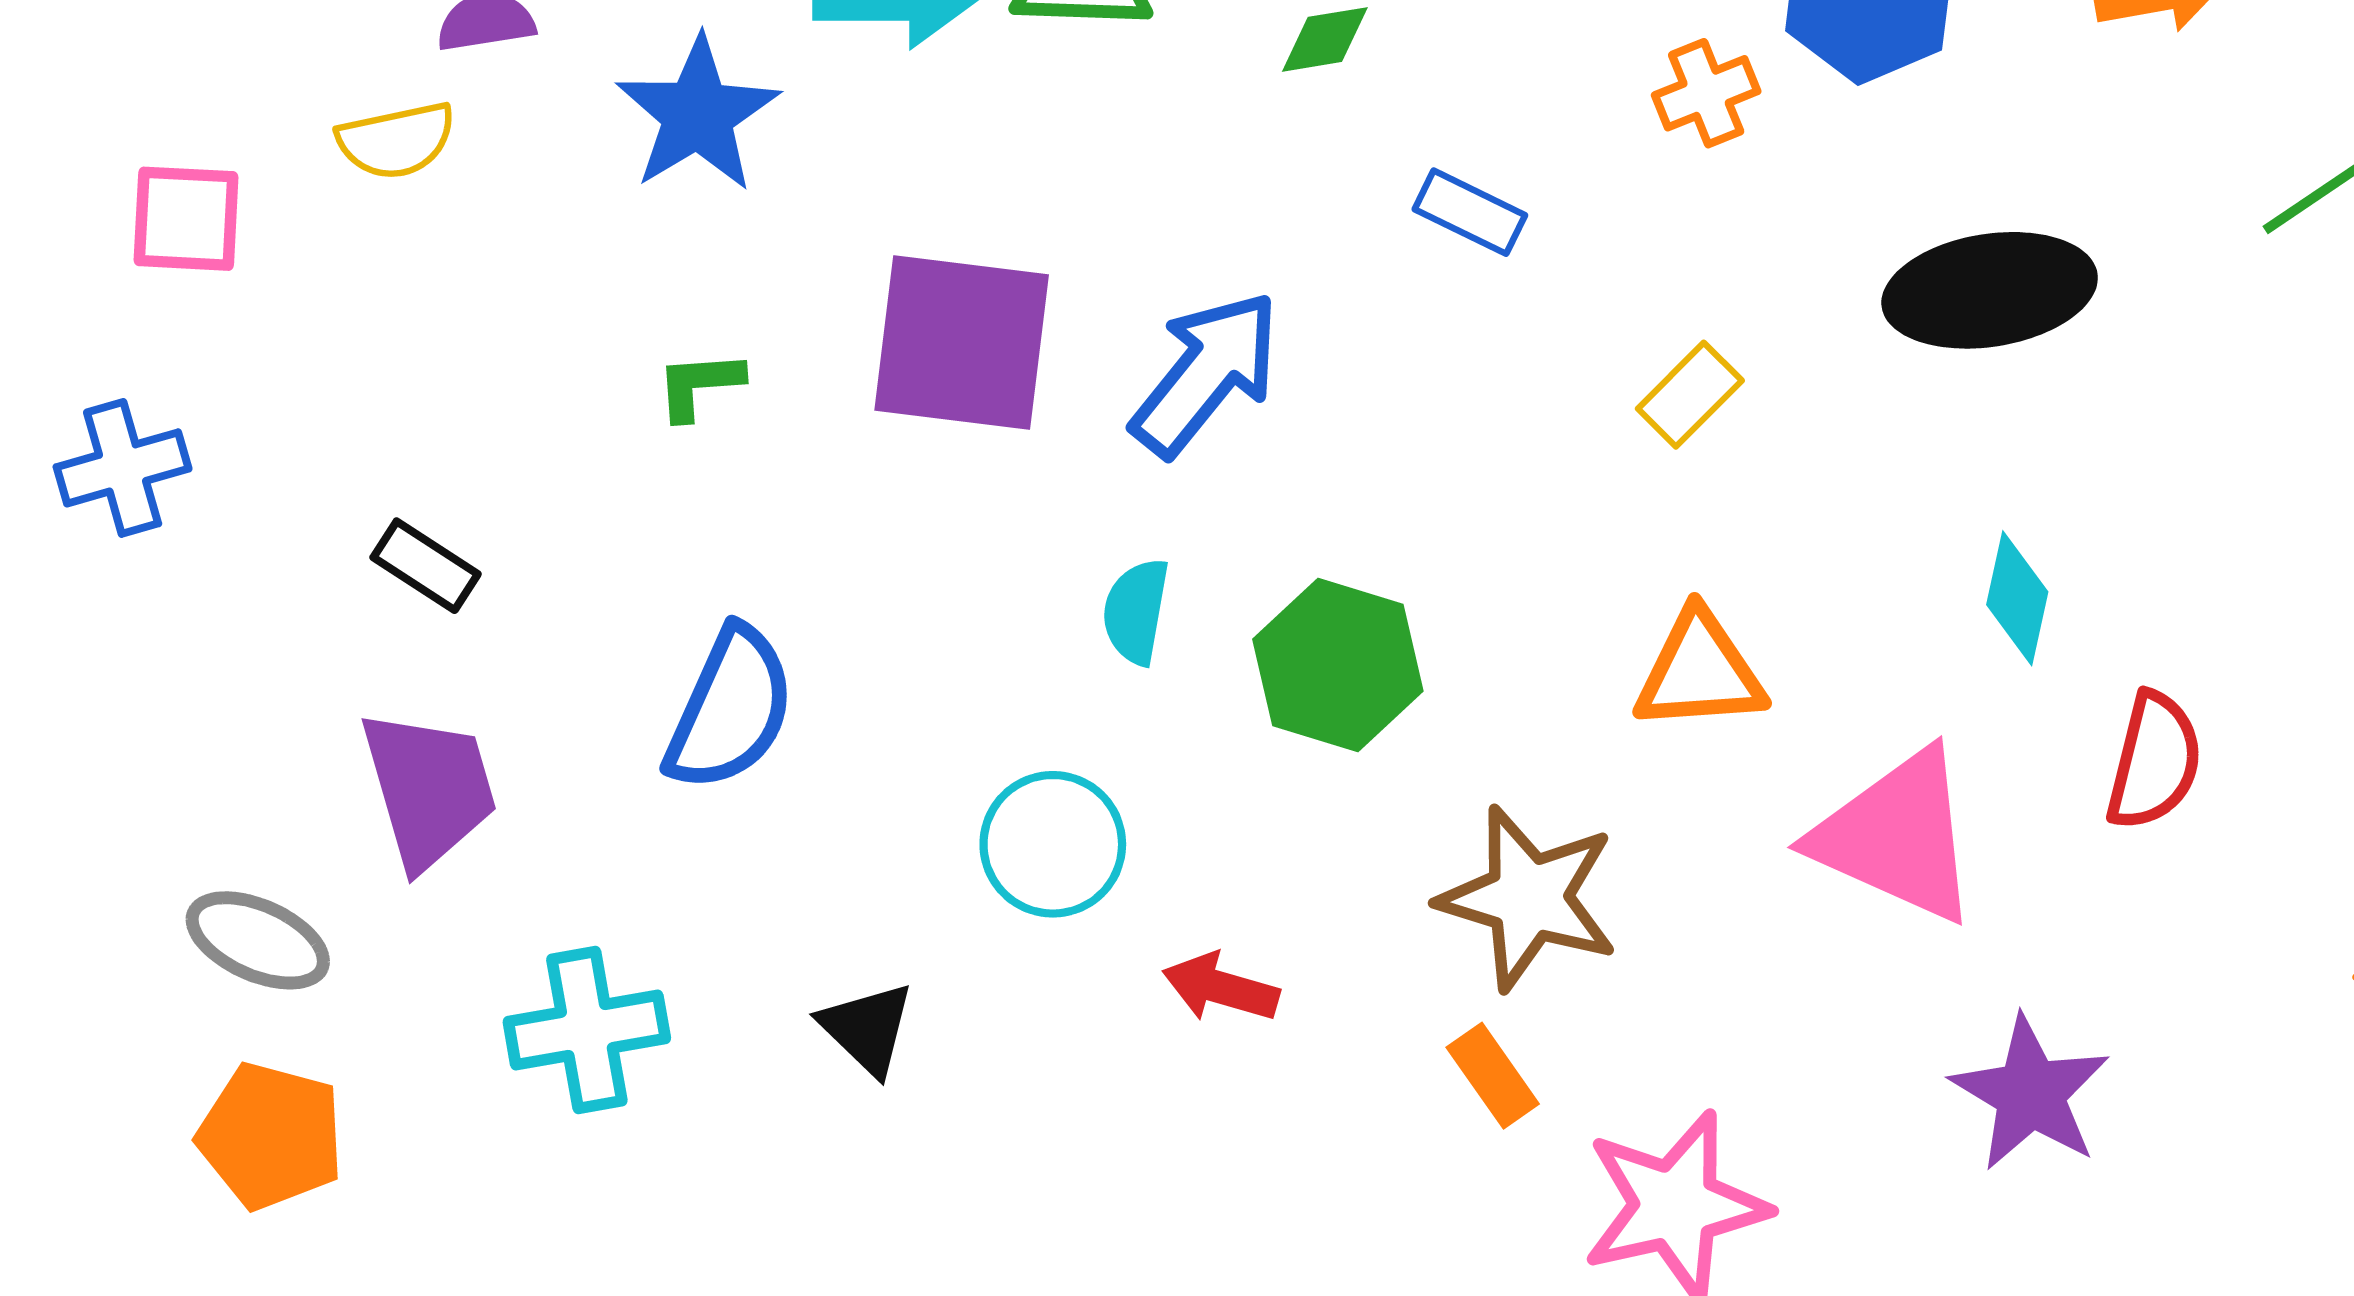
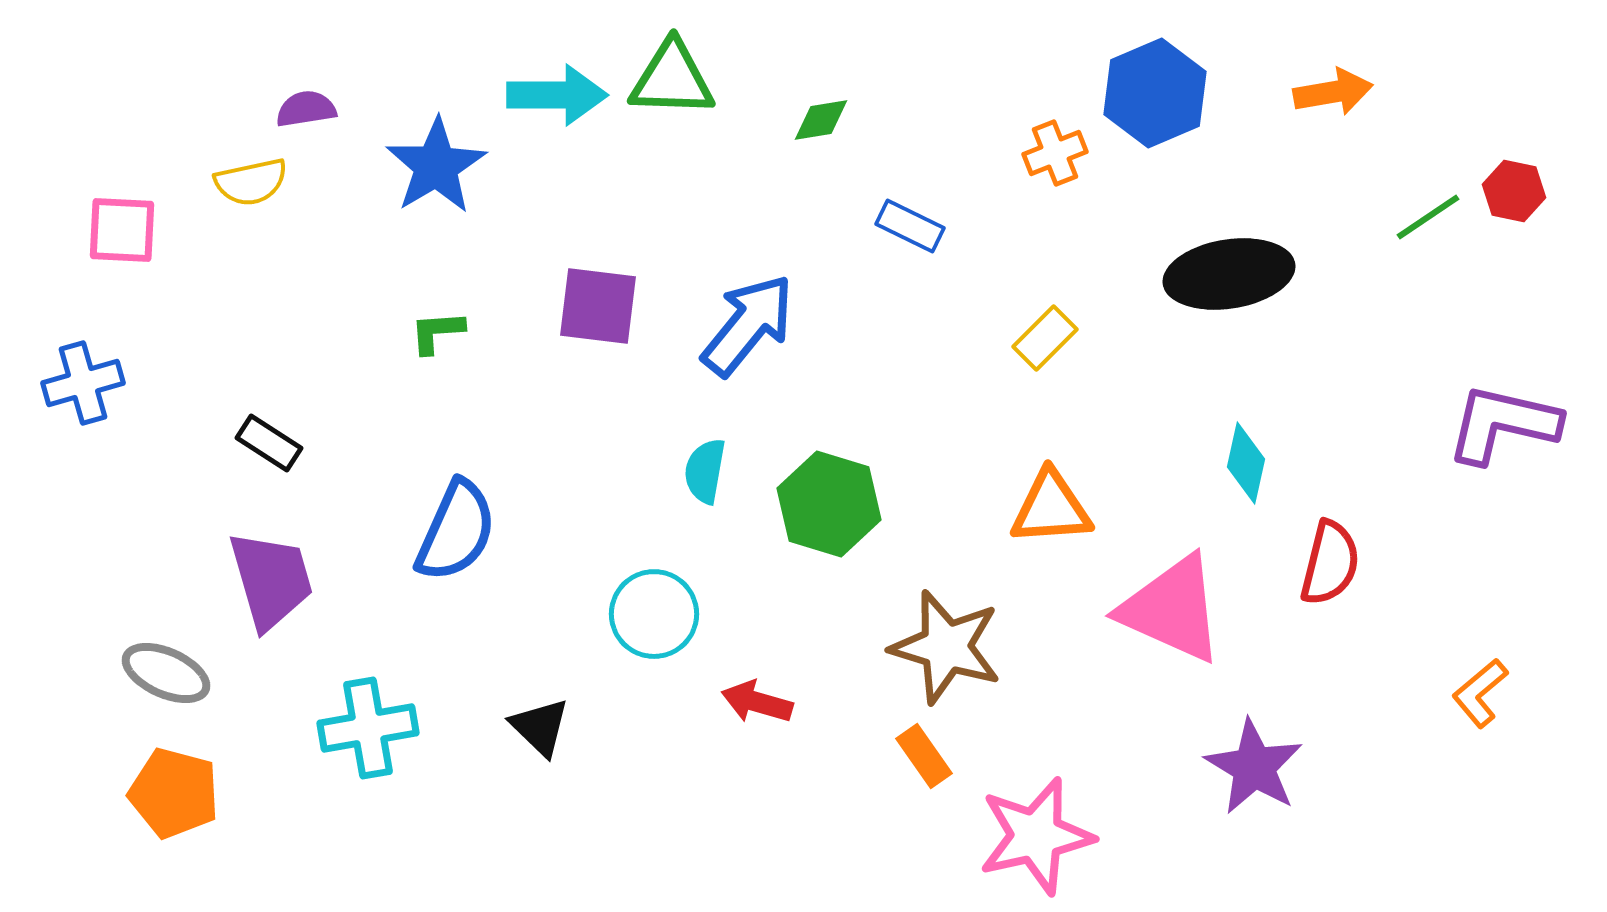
purple square: (962, 342) -> (598, 306), size x0.7

